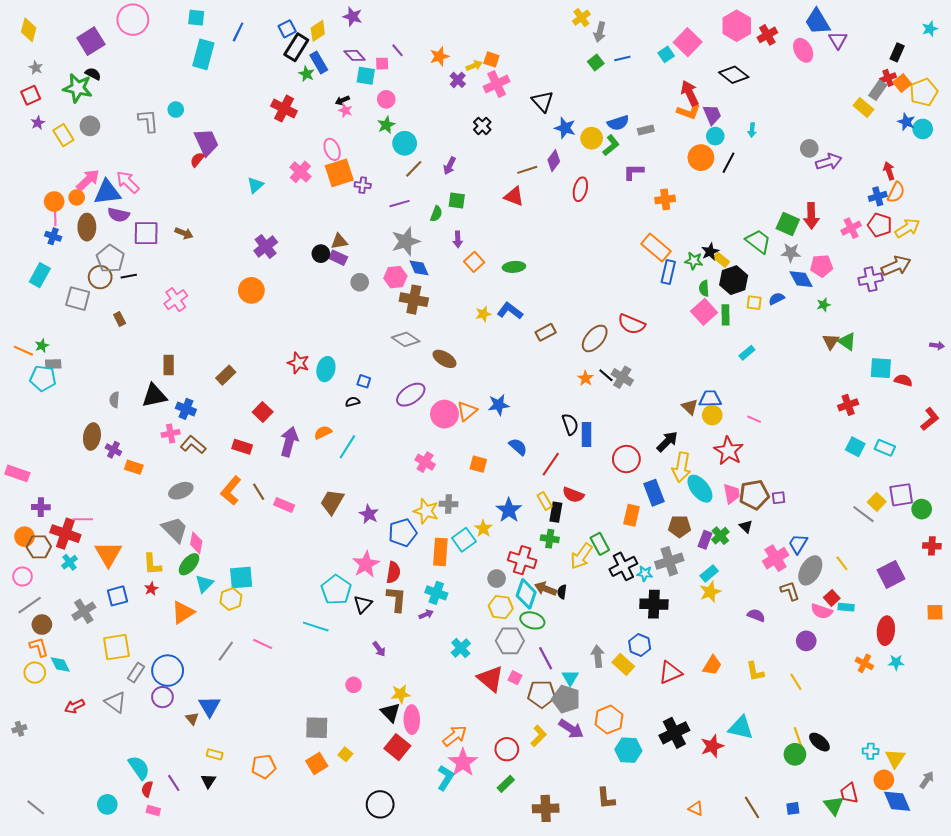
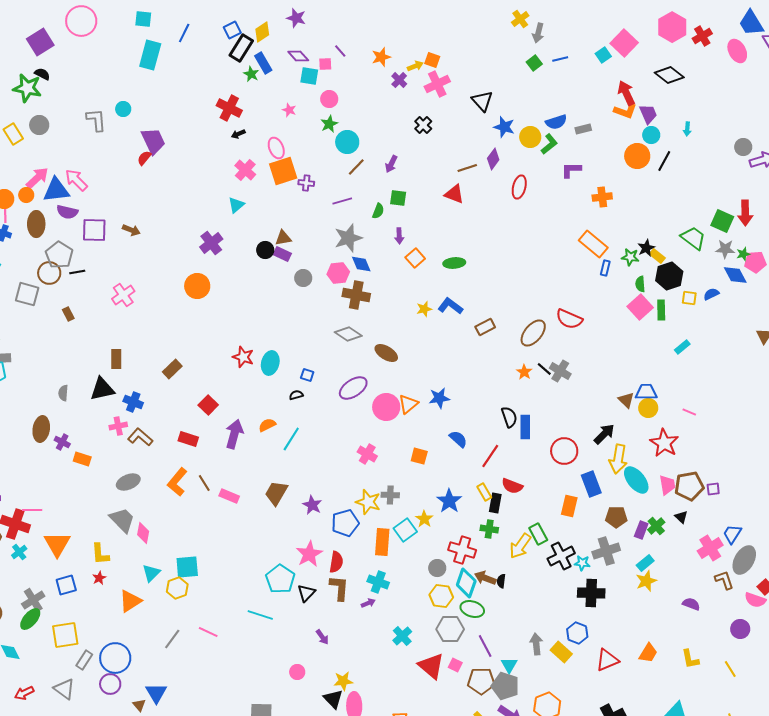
black arrow: (342, 100) -> (238, 134), moved
cyan triangle: (255, 185) -> (236, 205), moved
blue rectangle: (668, 272) -> (605, 268), size x0.7
green star: (824, 305) -> (743, 254), moved
green ellipse: (189, 564) -> (30, 619), moved

